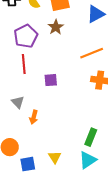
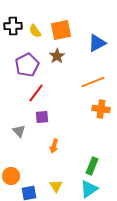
red line: (24, 64) -> (36, 93), moved, turned 42
purple square: (51, 80) -> (42, 117), moved
orange arrow: (34, 117) -> (54, 146), moved

